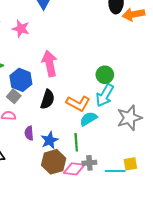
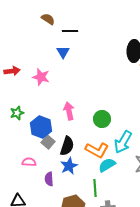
pink arrow: (50, 63) -> (69, 111), size x0.7
green circle: (105, 75) -> (102, 119), moved
gray square: (14, 96) -> (48, 142), moved
blue star: (50, 140) -> (69, 166), moved

